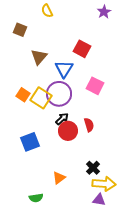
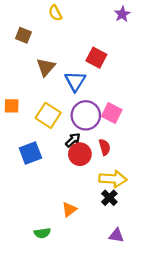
pink square: (95, 86) -> (112, 113), moved
purple circle: (59, 94) -> (86, 115), moved
orange square: (23, 95) -> (12, 106), moved, turned -32
blue square: (30, 142) -> (30, 153), moved
yellow arrow: (104, 184) -> (113, 179), moved

